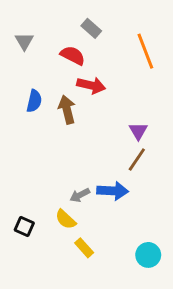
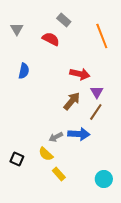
red arrow: (91, 85) -> (80, 74), moved
brown arrow: (67, 110) -> (72, 101), moved, turned 54

